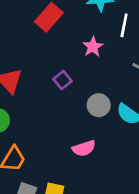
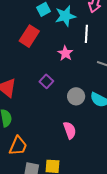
pink semicircle: (84, 148) -> (70, 130), turned -84

